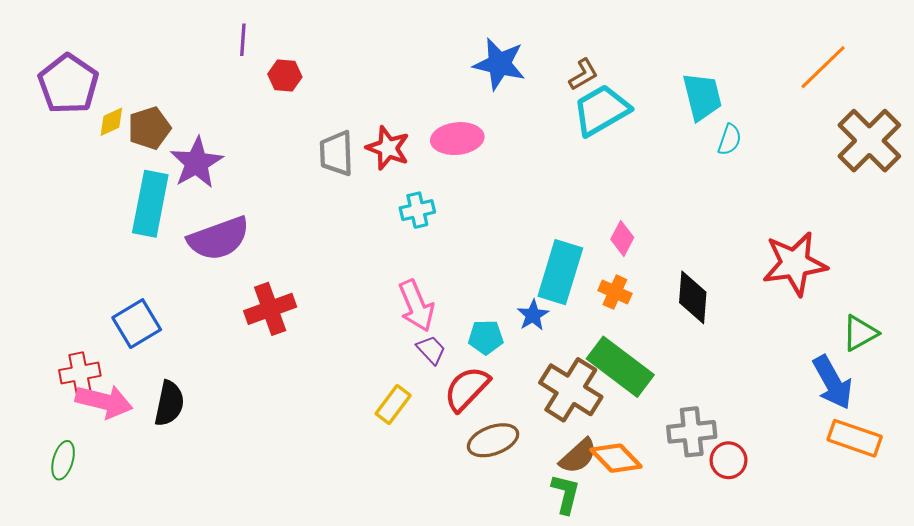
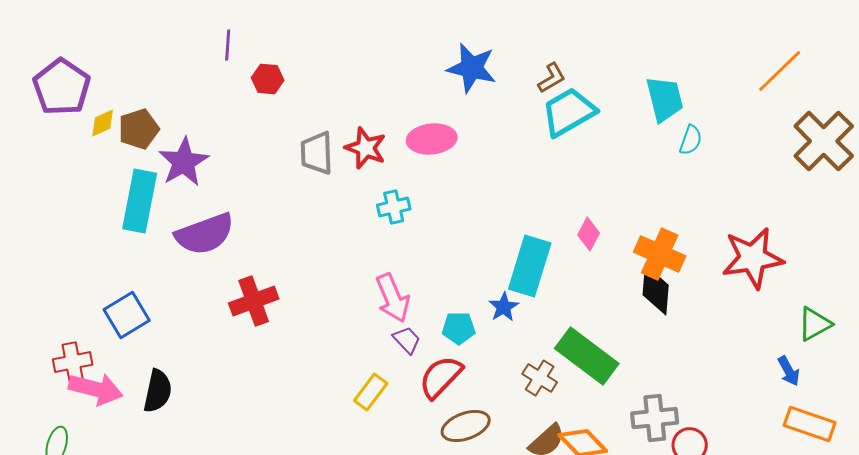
orange cross: (615, 292) -> (660, 254), moved, size x1.6
blue arrow: (833, 382) -> (789, 371), size x0.6
brown cross: (571, 390) -> (540, 378), size x0.6

